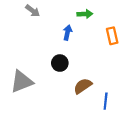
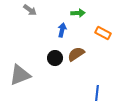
orange rectangle: (112, 36) -> (103, 33), turned -49
brown semicircle: (83, 86) -> (76, 54), moved

